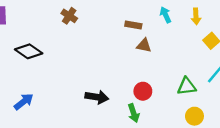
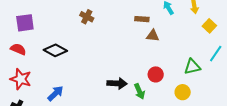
green arrow: (134, 113) -> (139, 91), moved
yellow circle: (194, 116) -> (183, 92), moved

